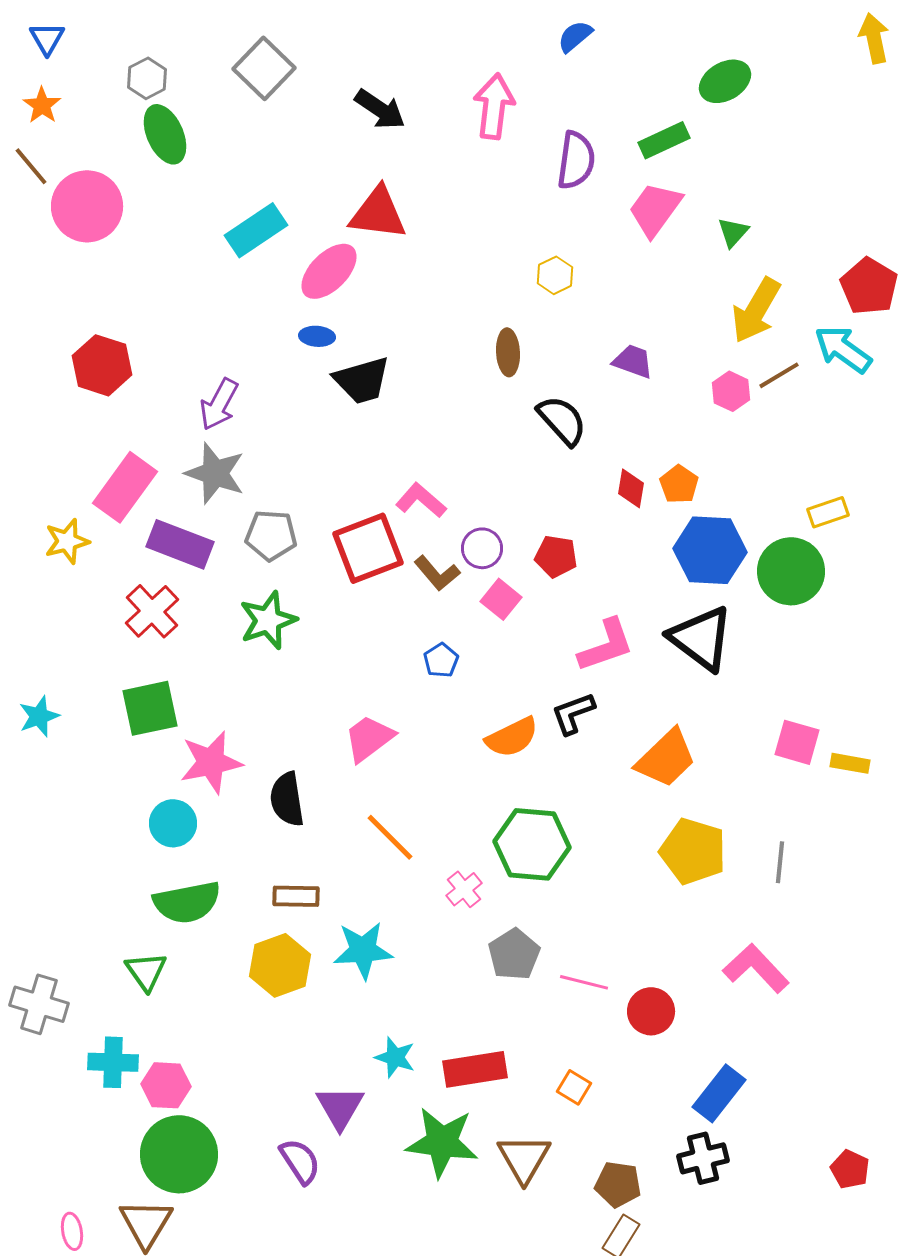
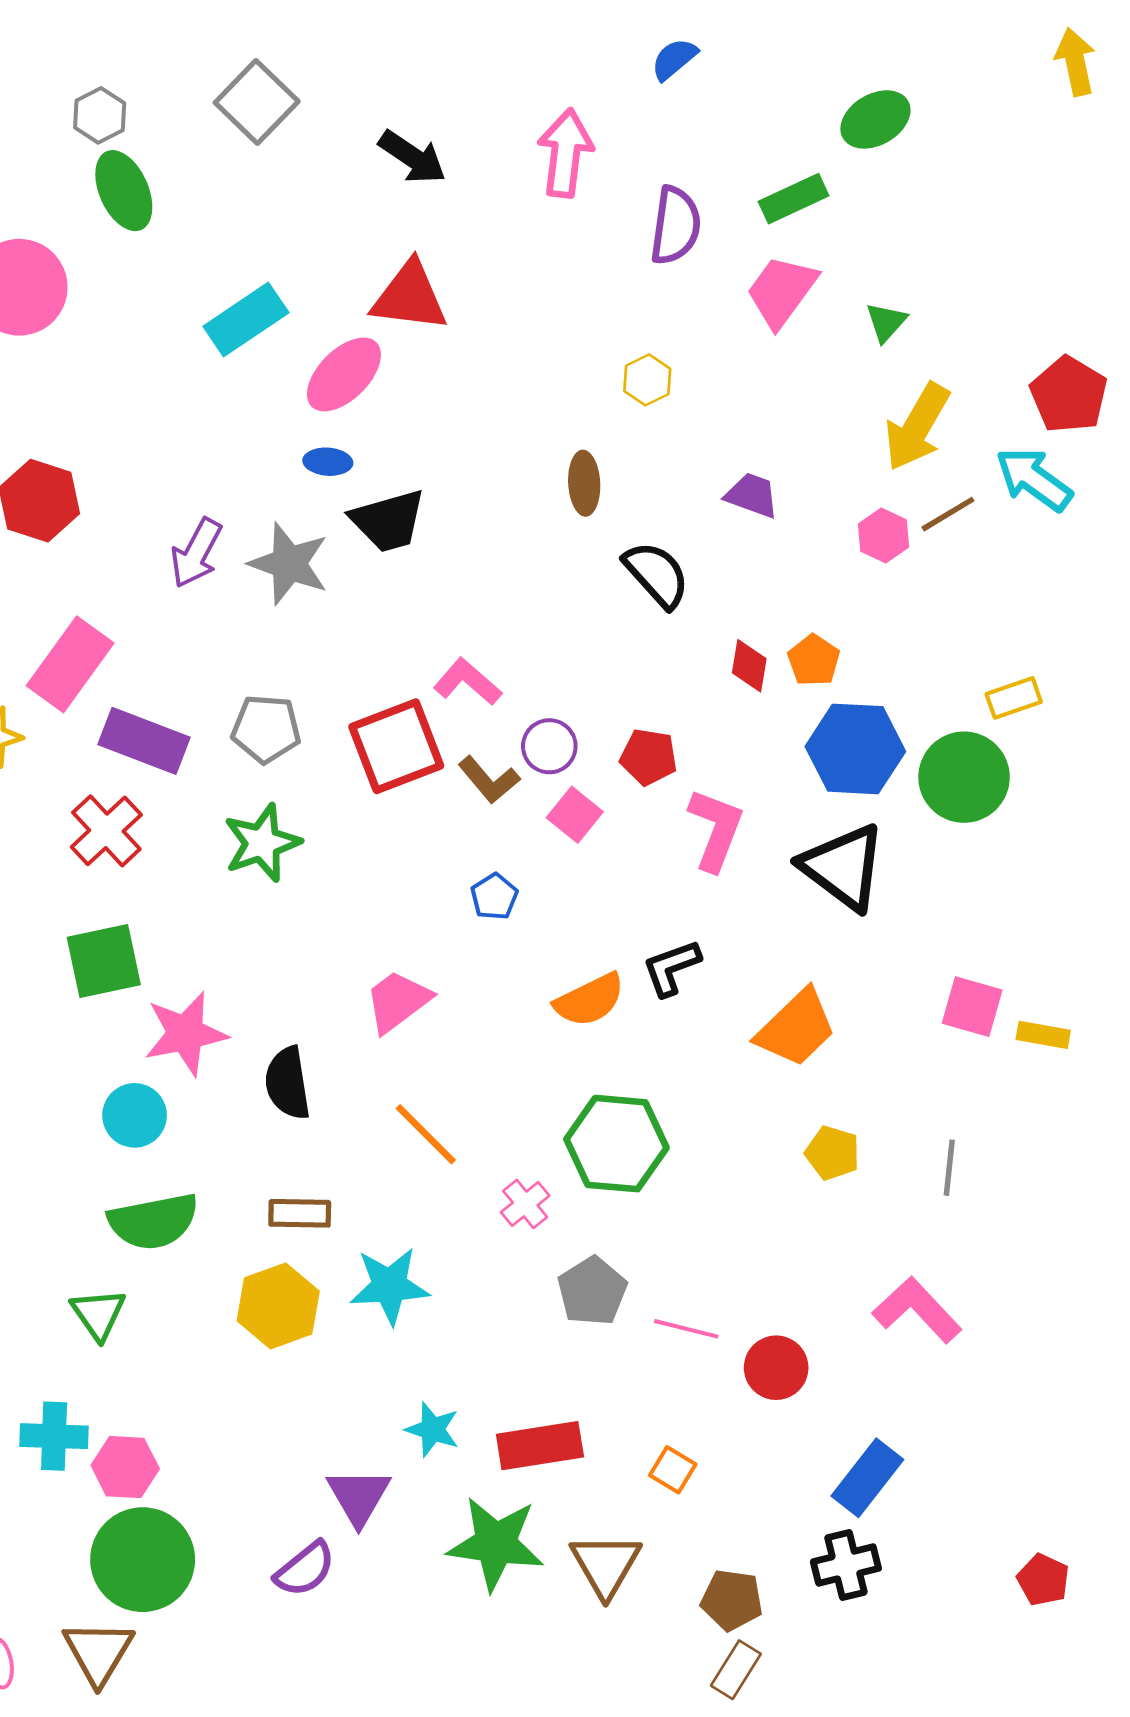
gray star: (215, 473) -> (289, 564), moved
pink L-shape: (606, 645) -> (716, 829), moved, turned -50
yellow pentagon: (693, 851) -> (833, 1153), size x0.6
purple semicircle: (300, 1161) -> (305, 1569), turned 84

